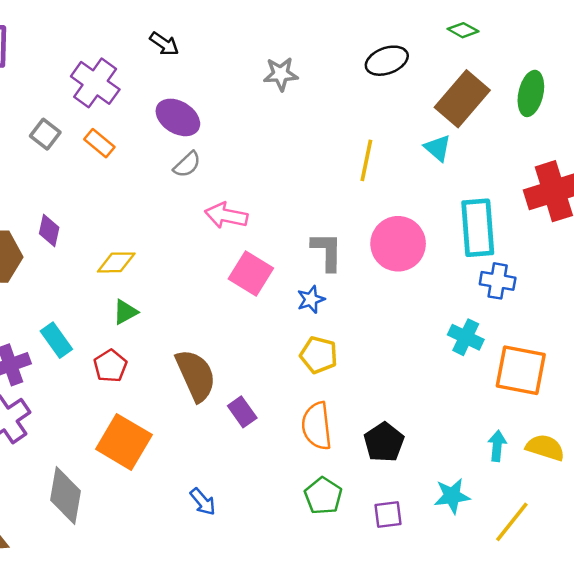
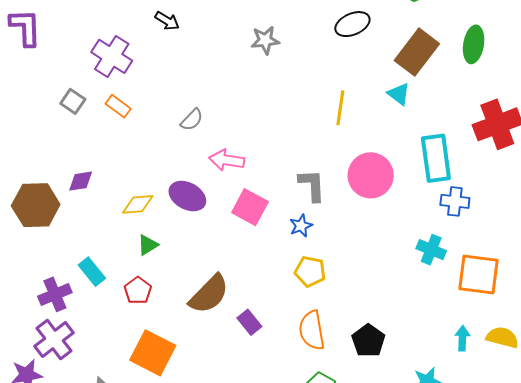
purple ellipse: (178, 117) -> (187, 196), moved
purple diamond: (49, 230) -> (81, 181), turned 72
brown semicircle: (196, 375) -> (209, 294), turned 72

